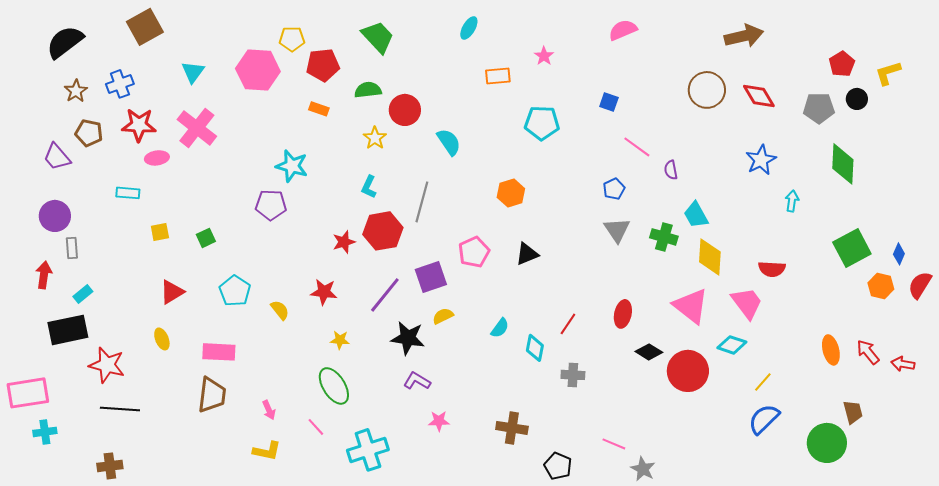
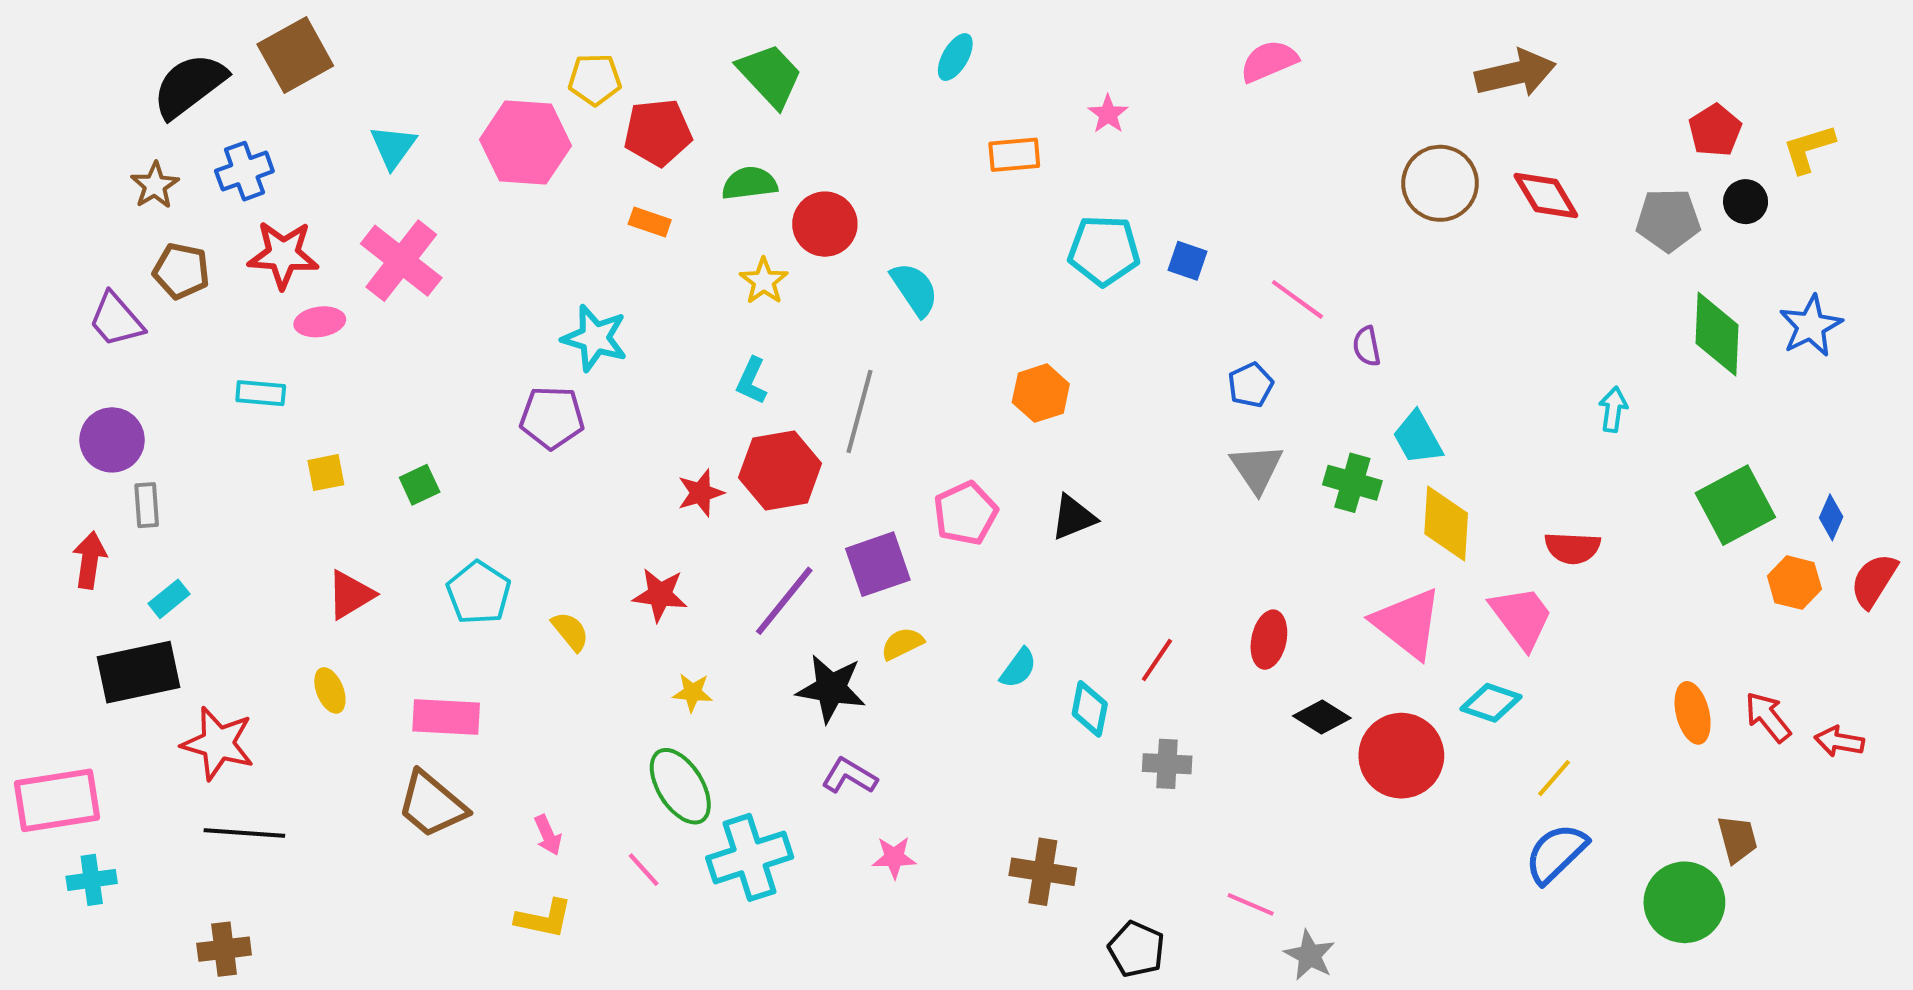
black semicircle: (65, 42) -> (189, 86), moved
blue square: (609, 102) -> (1187, 261), moved
blue star: (761, 160) -> (1811, 326), moved
brown trapezoid: (212, 395) -> (432, 805), turned 123
cyan cross: (368, 450) -> (750, 857), moved

